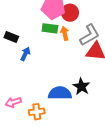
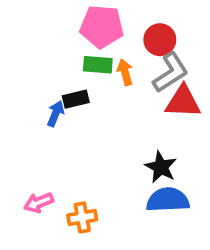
red circle: (70, 13) -> (160, 40), moved
black rectangle: (11, 37) -> (76, 99), moved, turned -32
blue semicircle: (60, 93) -> (168, 200), moved

